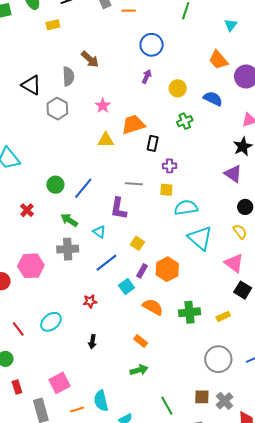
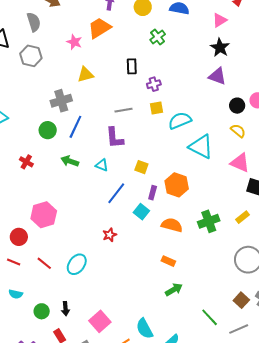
orange trapezoid: (133, 124) -> (99, 28), moved
gray cross: (68, 249) -> (61, 101), moved
red line: (18, 329) -> (44, 263), moved
black arrow: (92, 342) -> (65, 309), moved
brown square: (202, 397) -> (241, 300), turned -35

